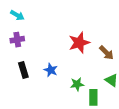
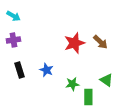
brown arrow: (107, 53) -> (100, 42), moved

